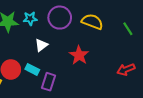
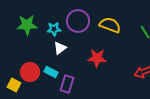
cyan star: (30, 19) -> (54, 29), moved
red star: (79, 55) -> (97, 58), turned -30

